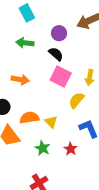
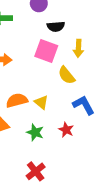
black semicircle: (56, 54) -> (56, 26), moved, turned 140
yellow semicircle: (76, 100) -> (67, 75), turned -72

